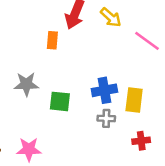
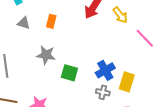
orange rectangle: (52, 40) -> (51, 21), moved
blue cross: (104, 90) -> (105, 70), turned -30

